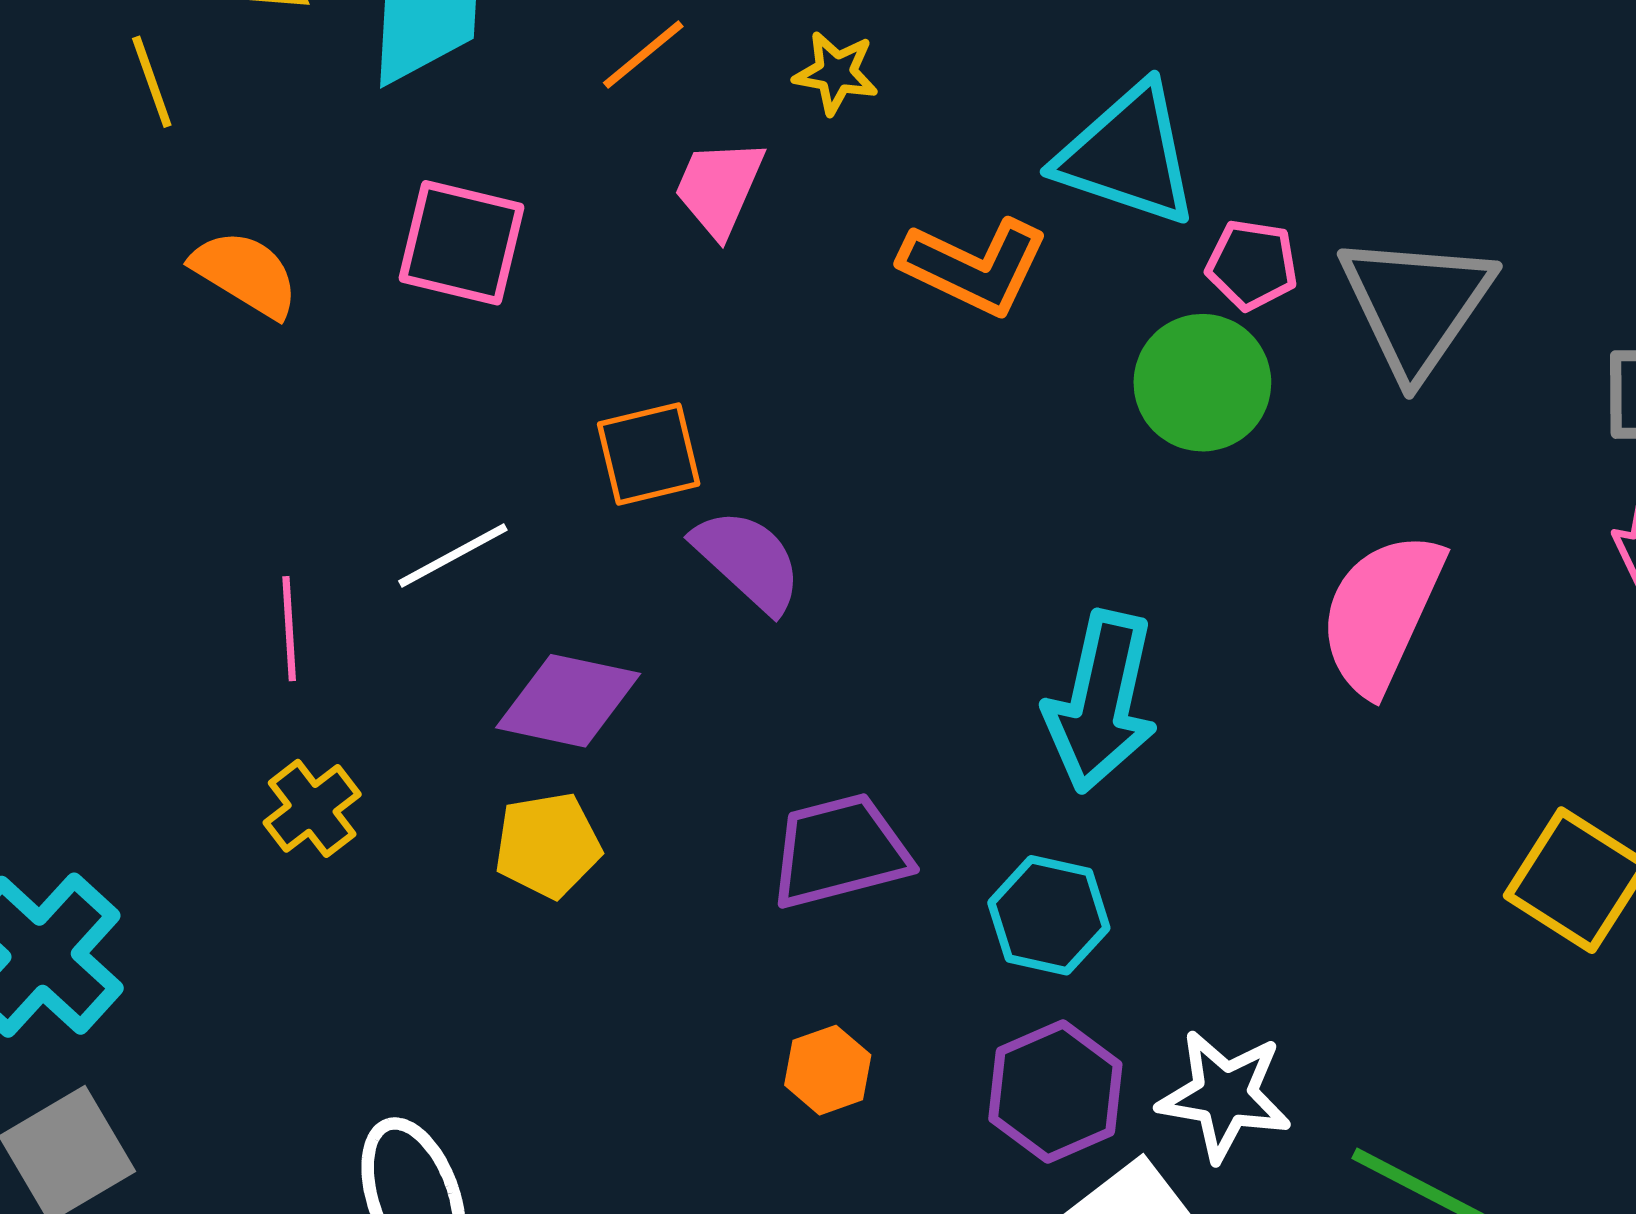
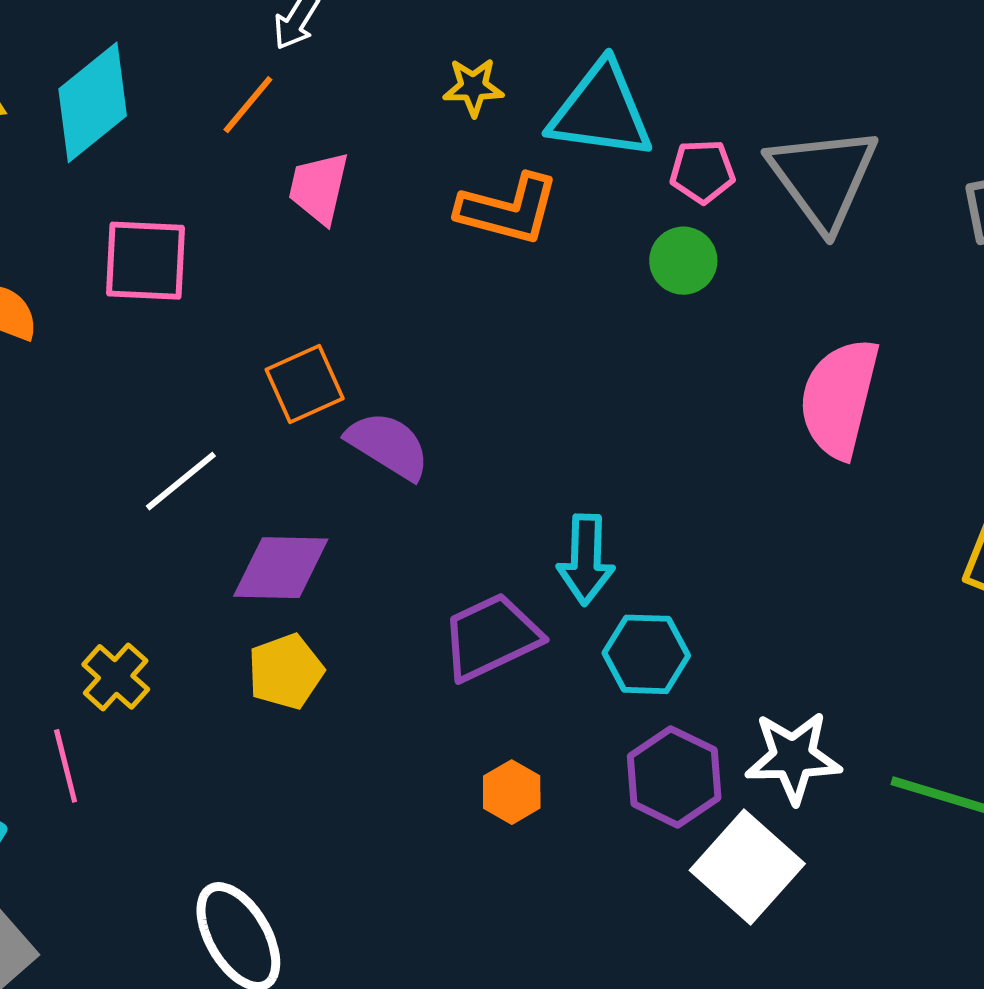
yellow star: (836, 73) -> (473, 87), moved
green circle: (1202, 383) -> (683, 261), size x0.7
pink line: (289, 629) -> (66, 766), moved
cyan arrow: (1101, 702) -> (586, 560), moved, size x0.7

